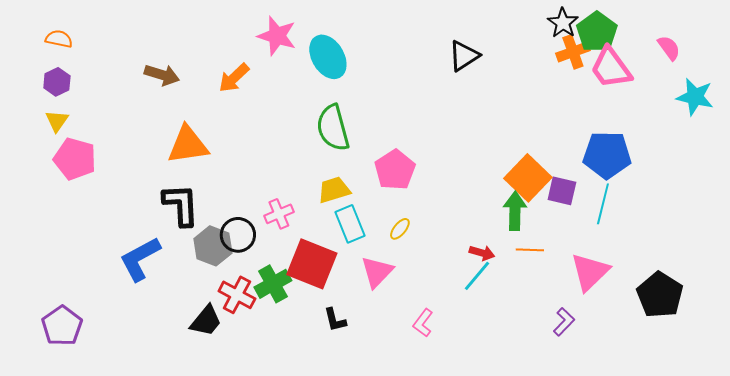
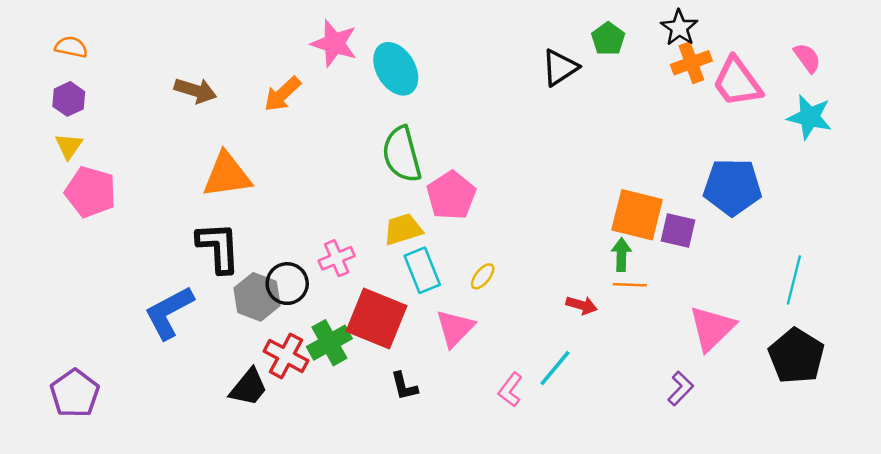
green pentagon: (597, 32) -> (608, 39), moved, size x0.7
cyan star: (695, 97) -> (810, 117), moved
pink pentagon: (395, 170) -> (451, 195), moved
orange square: (528, 178) -> (637, 215), turned -30
cyan line: (603, 204) -> (794, 280), moved
green arrow: (515, 211) -> (621, 255), size x0.7
orange line: (530, 250) -> (630, 285), moved
cyan line: (477, 276) -> (555, 368), moved

